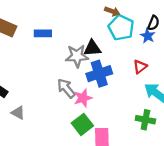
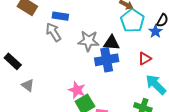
black triangle: (92, 48) -> (112, 43), moved
gray arrow: (66, 88) -> (53, 32), moved
pink star: (83, 98) -> (77, 90), moved, turned 30

